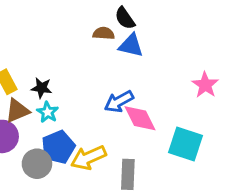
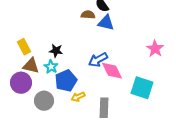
black star: (41, 88) -> (56, 51), moved
brown triangle: (17, 111) -> (31, 66), turned 36
blue pentagon: (58, 147) -> (66, 81), moved
yellow arrow: (88, 158) -> (78, 97), size x0.6

